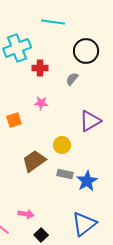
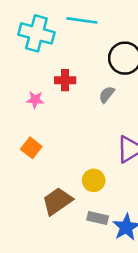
cyan cross: (17, 48) -> (36, 33), moved, turned 36
pink star: (41, 103) -> (35, 100), moved
orange square: (14, 120) -> (31, 148), turned -35

